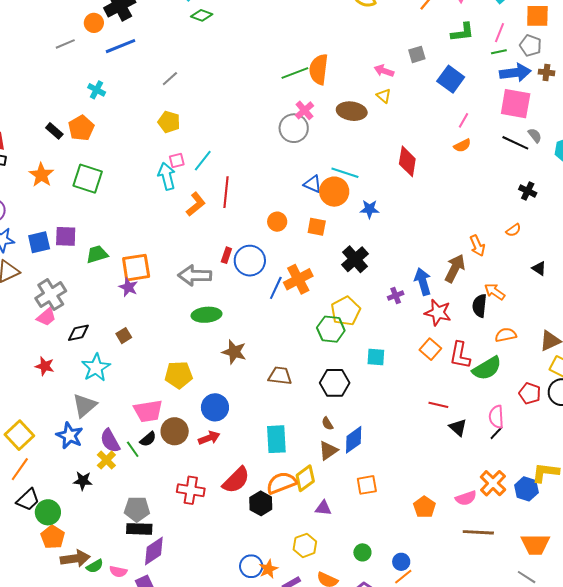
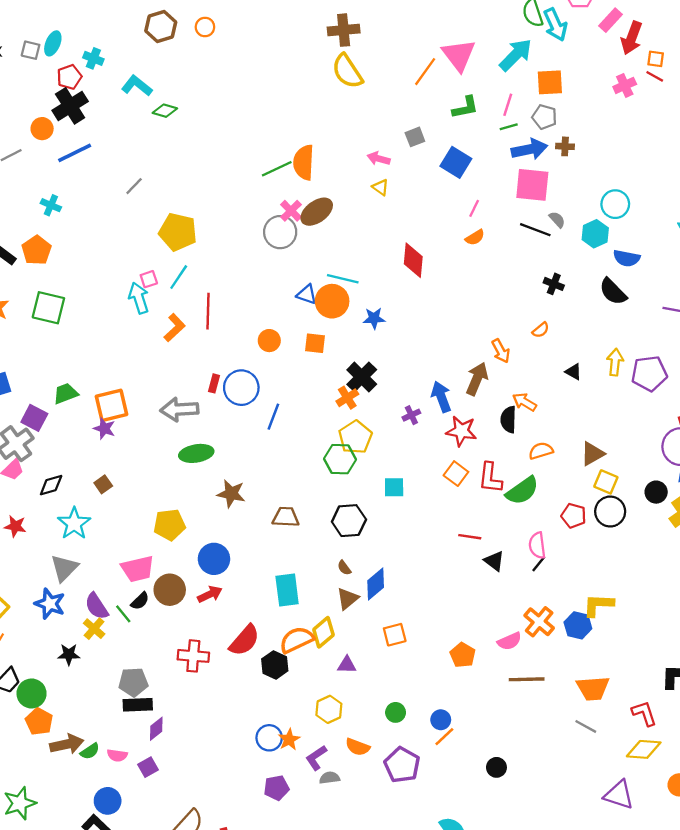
brown ellipse: (352, 111) -> (317, 212), moved, turned -40
yellow pentagon: (169, 122) -> (178, 232), moved, size x1.5
purple square: (66, 236) -> (34, 418), moved, turned 30
orange cross: (298, 279) -> (347, 398), moved, size x0.7
purple diamond: (154, 551) -> (156, 729), size x0.7

